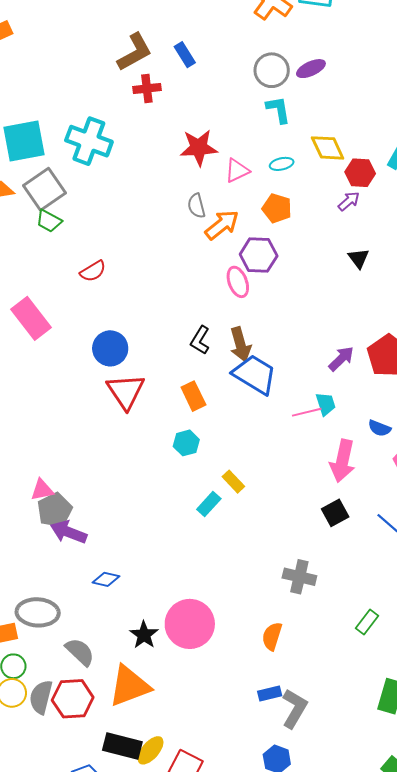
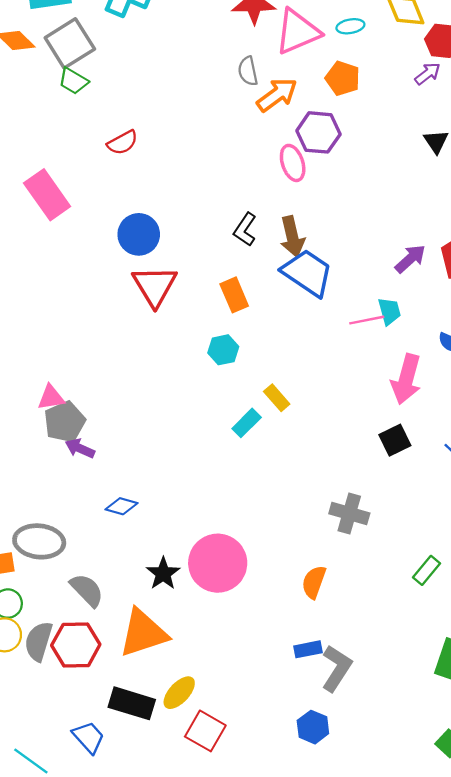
pink triangle: (237, 170) -> (298, 32), size x1.6
purple arrow: (69, 532) -> (80, 448), size x0.7
yellow ellipse: (151, 750) -> (179, 693), moved

